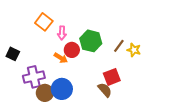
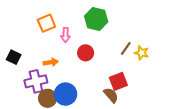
orange square: (44, 22) -> (46, 23), turned 30
green hexagon: (91, 41) -> (96, 19), moved
red circle: (72, 50) -> (86, 53), moved
orange arrow: (61, 58) -> (51, 62), moved, turned -40

